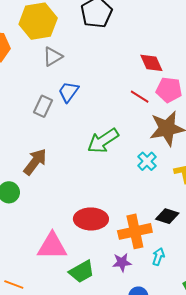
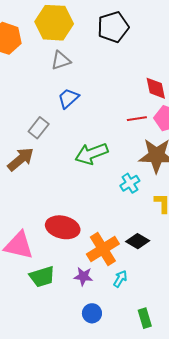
red line: (140, 97) -> (137, 119), turned -54
gray rectangle: (43, 106) -> (39, 128), moved
orange cross: (135, 231) -> (103, 249), turned -32

